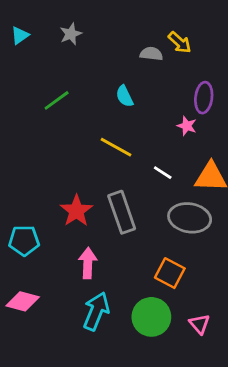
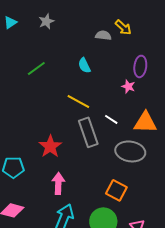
gray rectangle: (122, 212) -> (88, 132), moved

